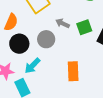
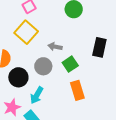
green square: (84, 27) -> (70, 64), moved

